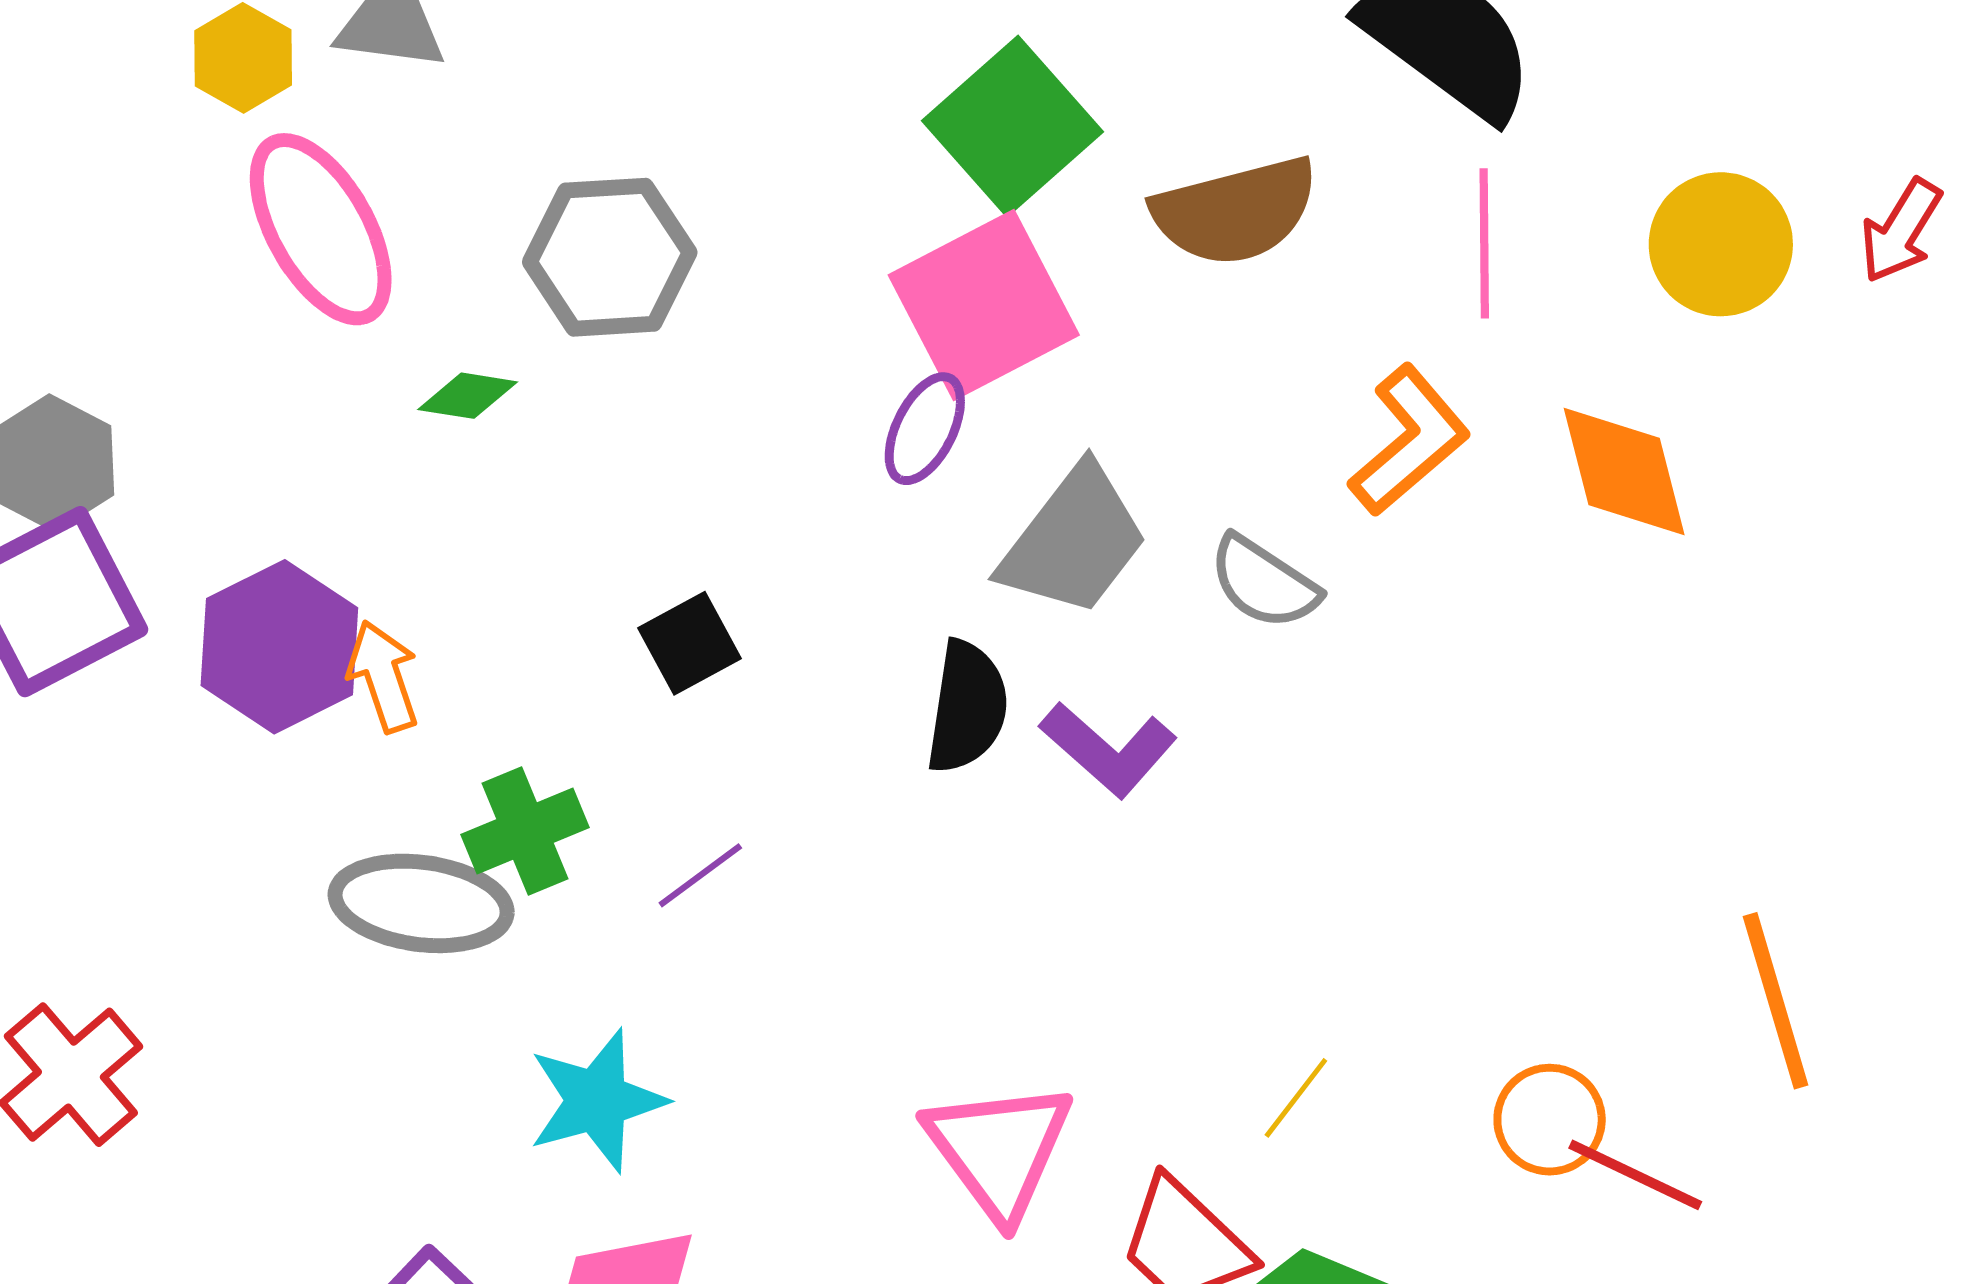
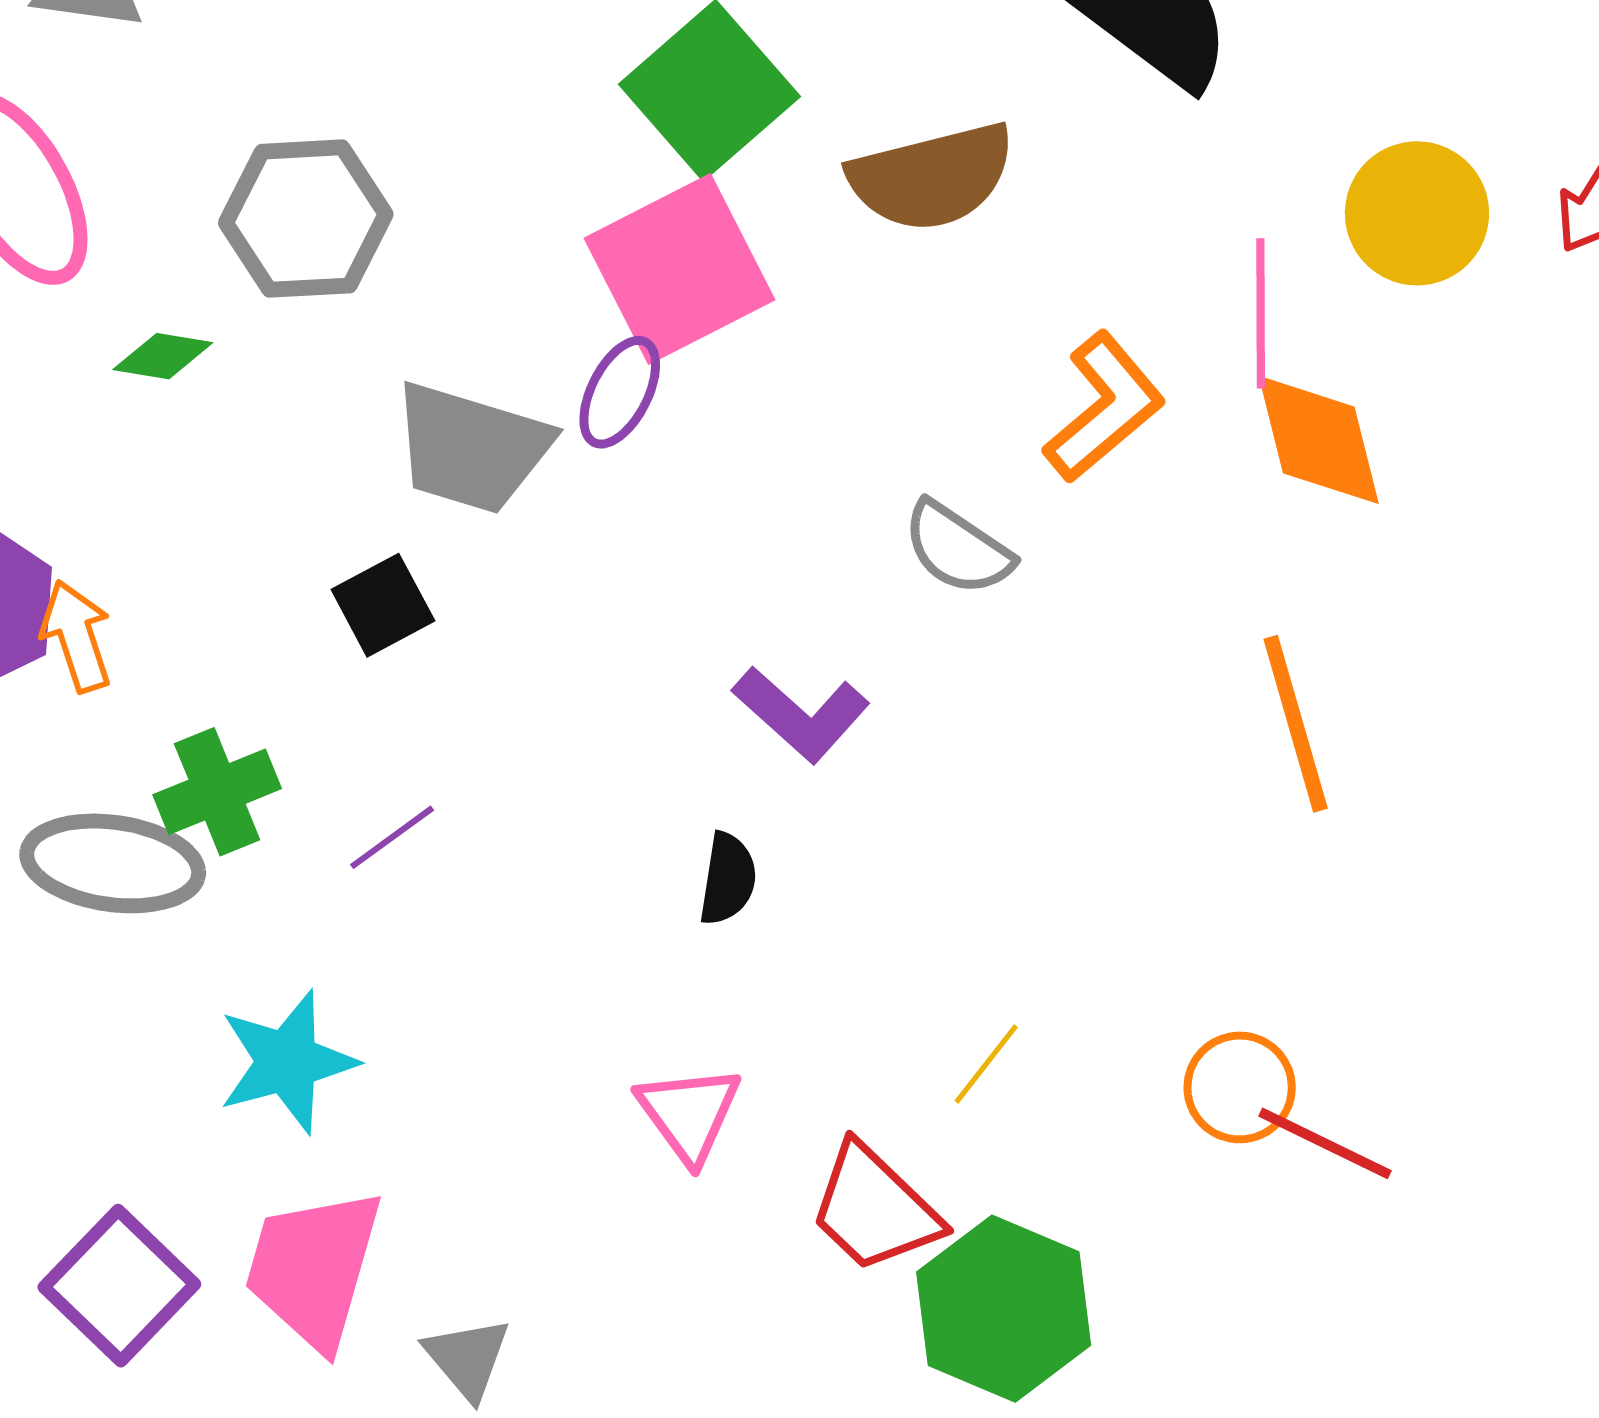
pink line: (1484, 243) -> (1261, 313), moved
gray trapezoid: (1074, 541) -> (471, 448), moved, turned 69
black semicircle: (967, 707) -> (728, 879), moved, size x0.7
orange line: (1776, 1001) -> (1296, 724), moved
pink triangle: (999, 1150) -> (689, 1114), size x0.7

